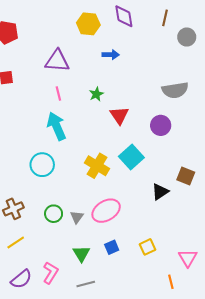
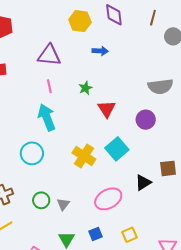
brown square: (186, 176) -> (168, 168), turned -30
pink ellipse: (106, 211) -> (108, 199), moved

